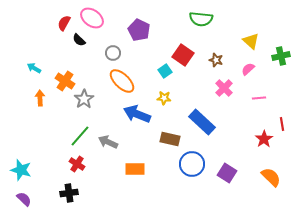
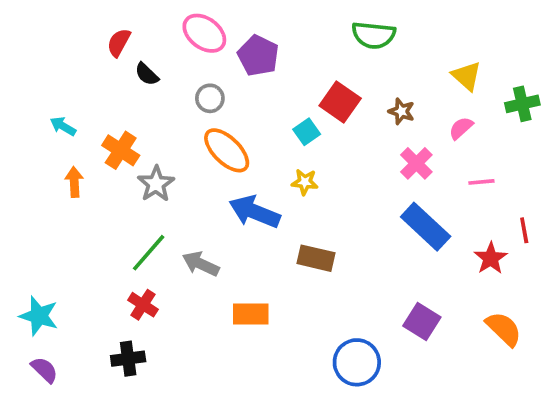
pink ellipse: (92, 18) -> (204, 33), moved
blue rectangle: (202, 122) -> (426, 227), moved
blue circle: (192, 164) -> (357, 362), moved

